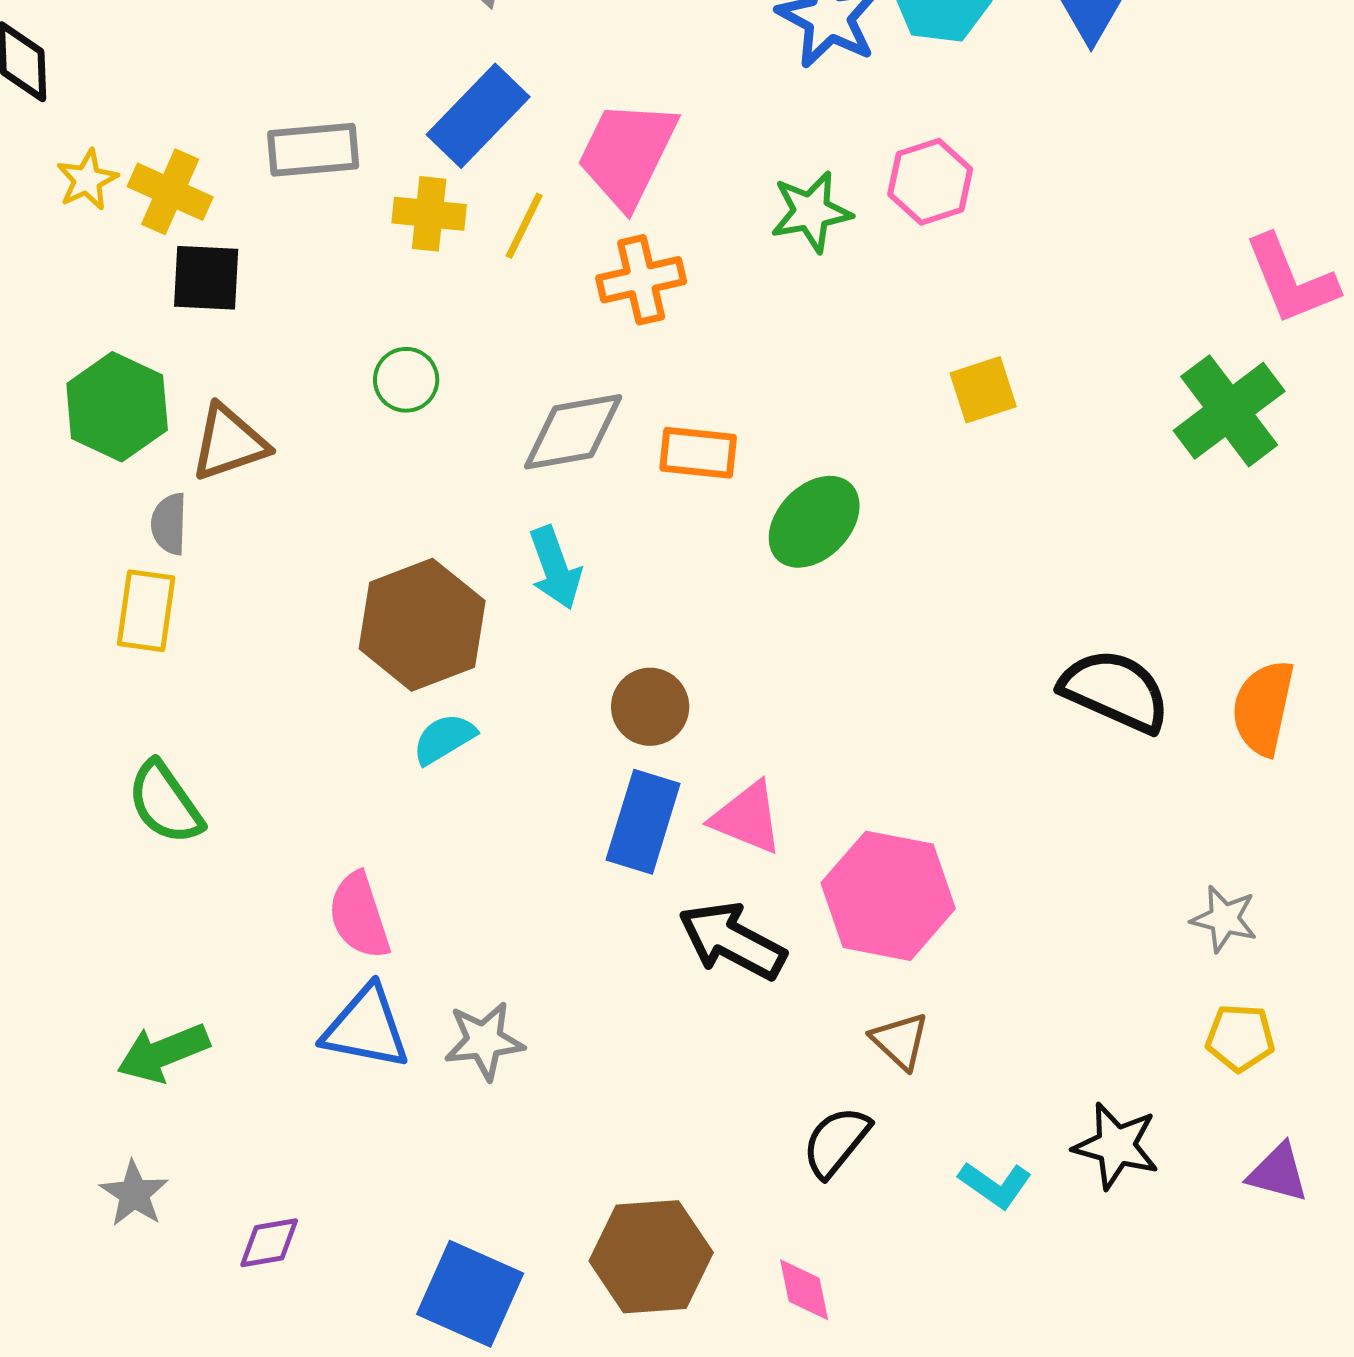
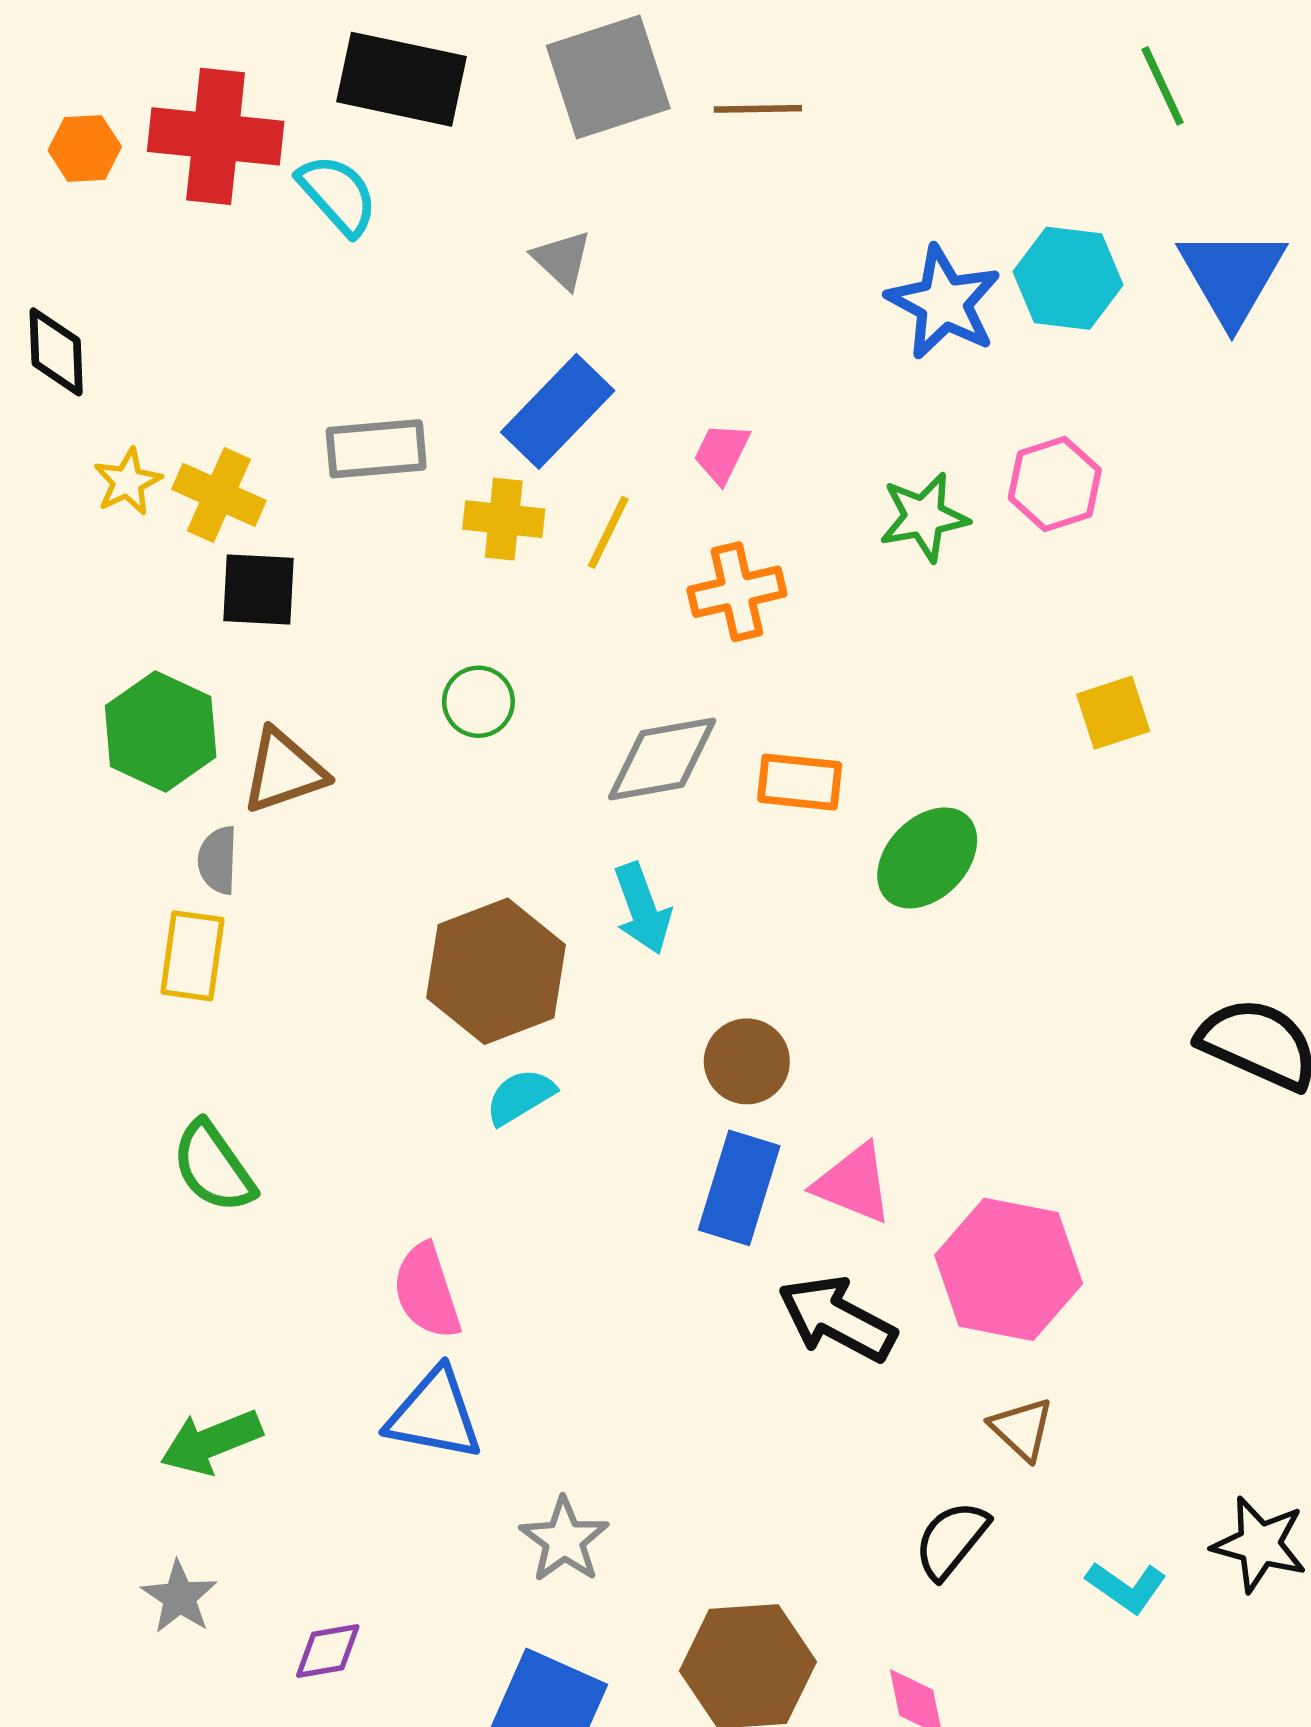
pink trapezoid: (627, 154) -> (722, 453), size x0.5
gray star: (484, 1041) -> (564, 1540), moved, turned -30

